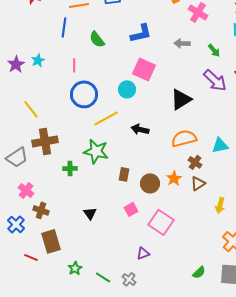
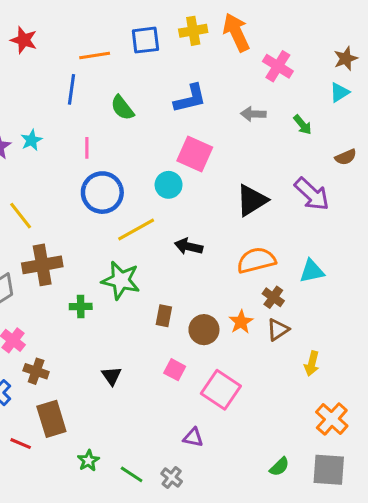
purple arrow: (215, 80) -> (312, 194), moved
pink square: (131, 209) -> (175, 370), turned -32
purple triangle: (143, 253) -> (193, 437), turned 32

